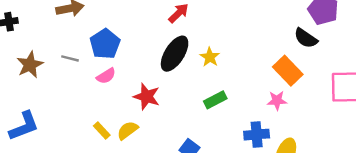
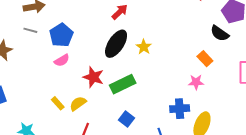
gray line: (70, 58) -> (30, 30), moved
orange rectangle: (288, 71) -> (205, 59), size x0.7
green rectangle: (215, 100) -> (123, 84), moved, size x1.4

